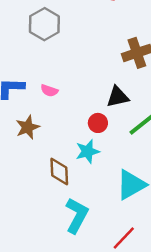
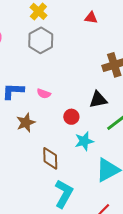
red circle: (98, 123) -> (71, 117), moved
cyan star: (88, 151) -> (84, 141), moved

